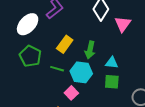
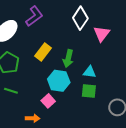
green line: (57, 69) -> (11, 91), moved

